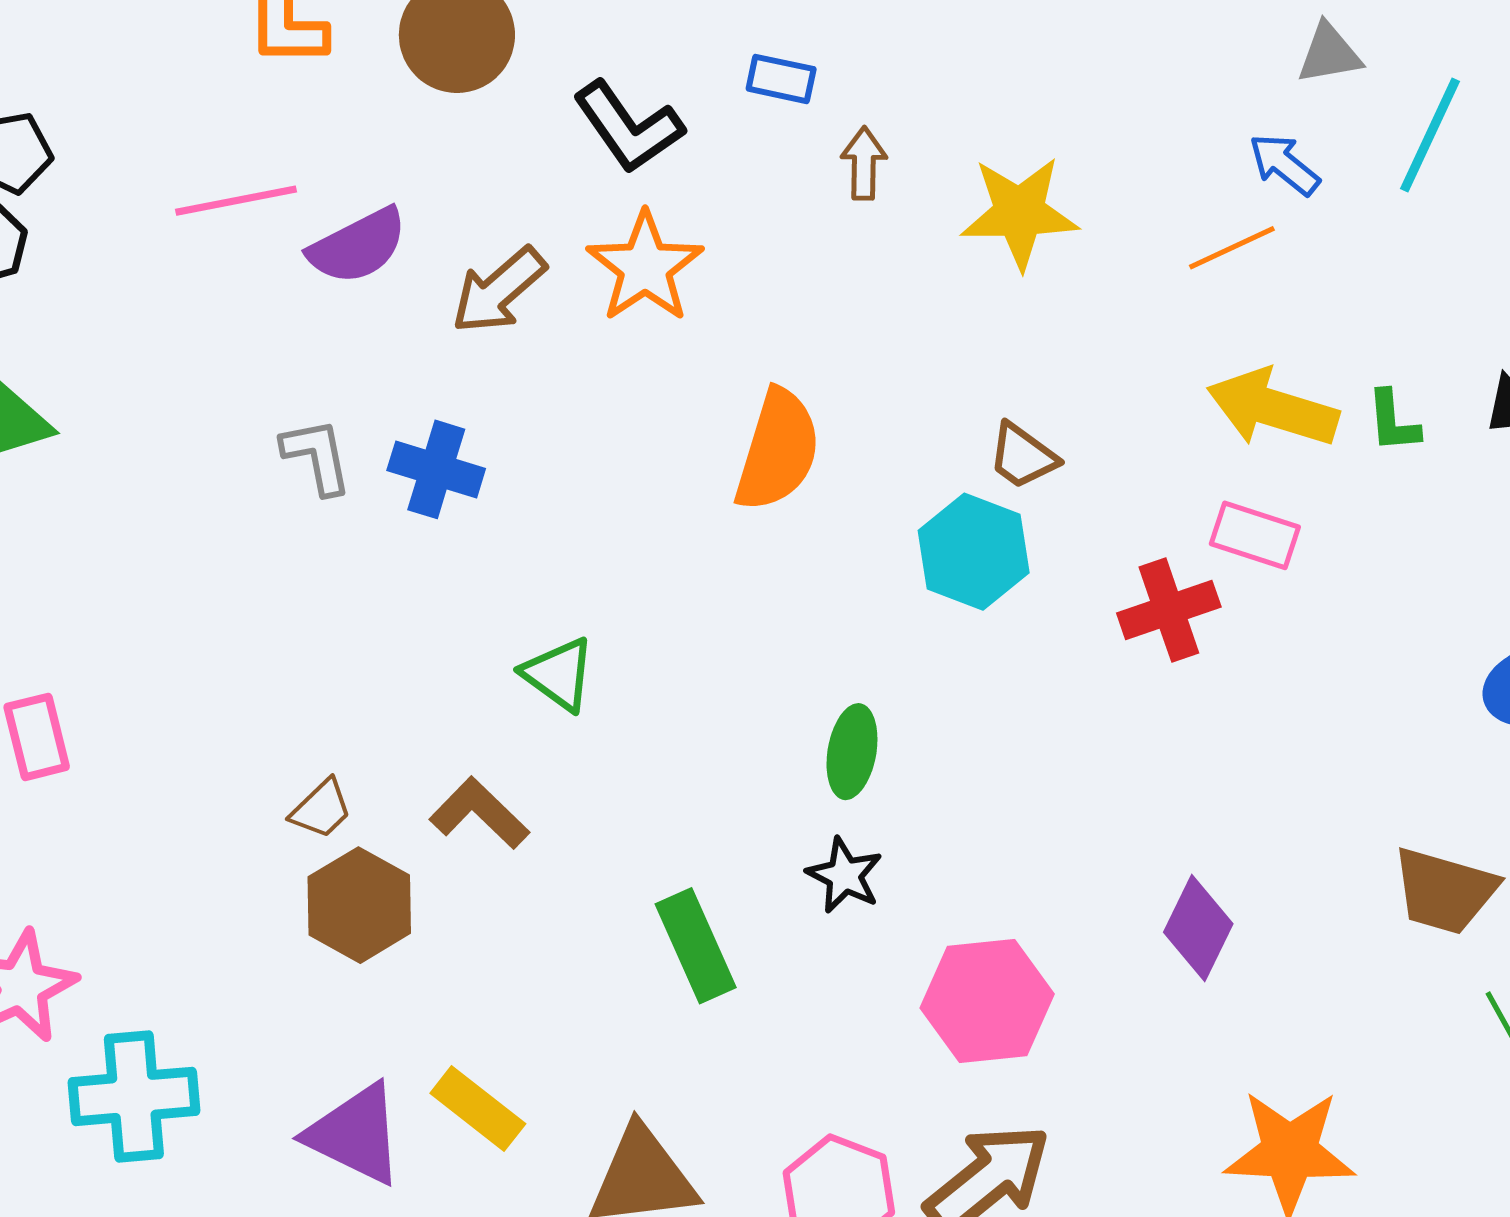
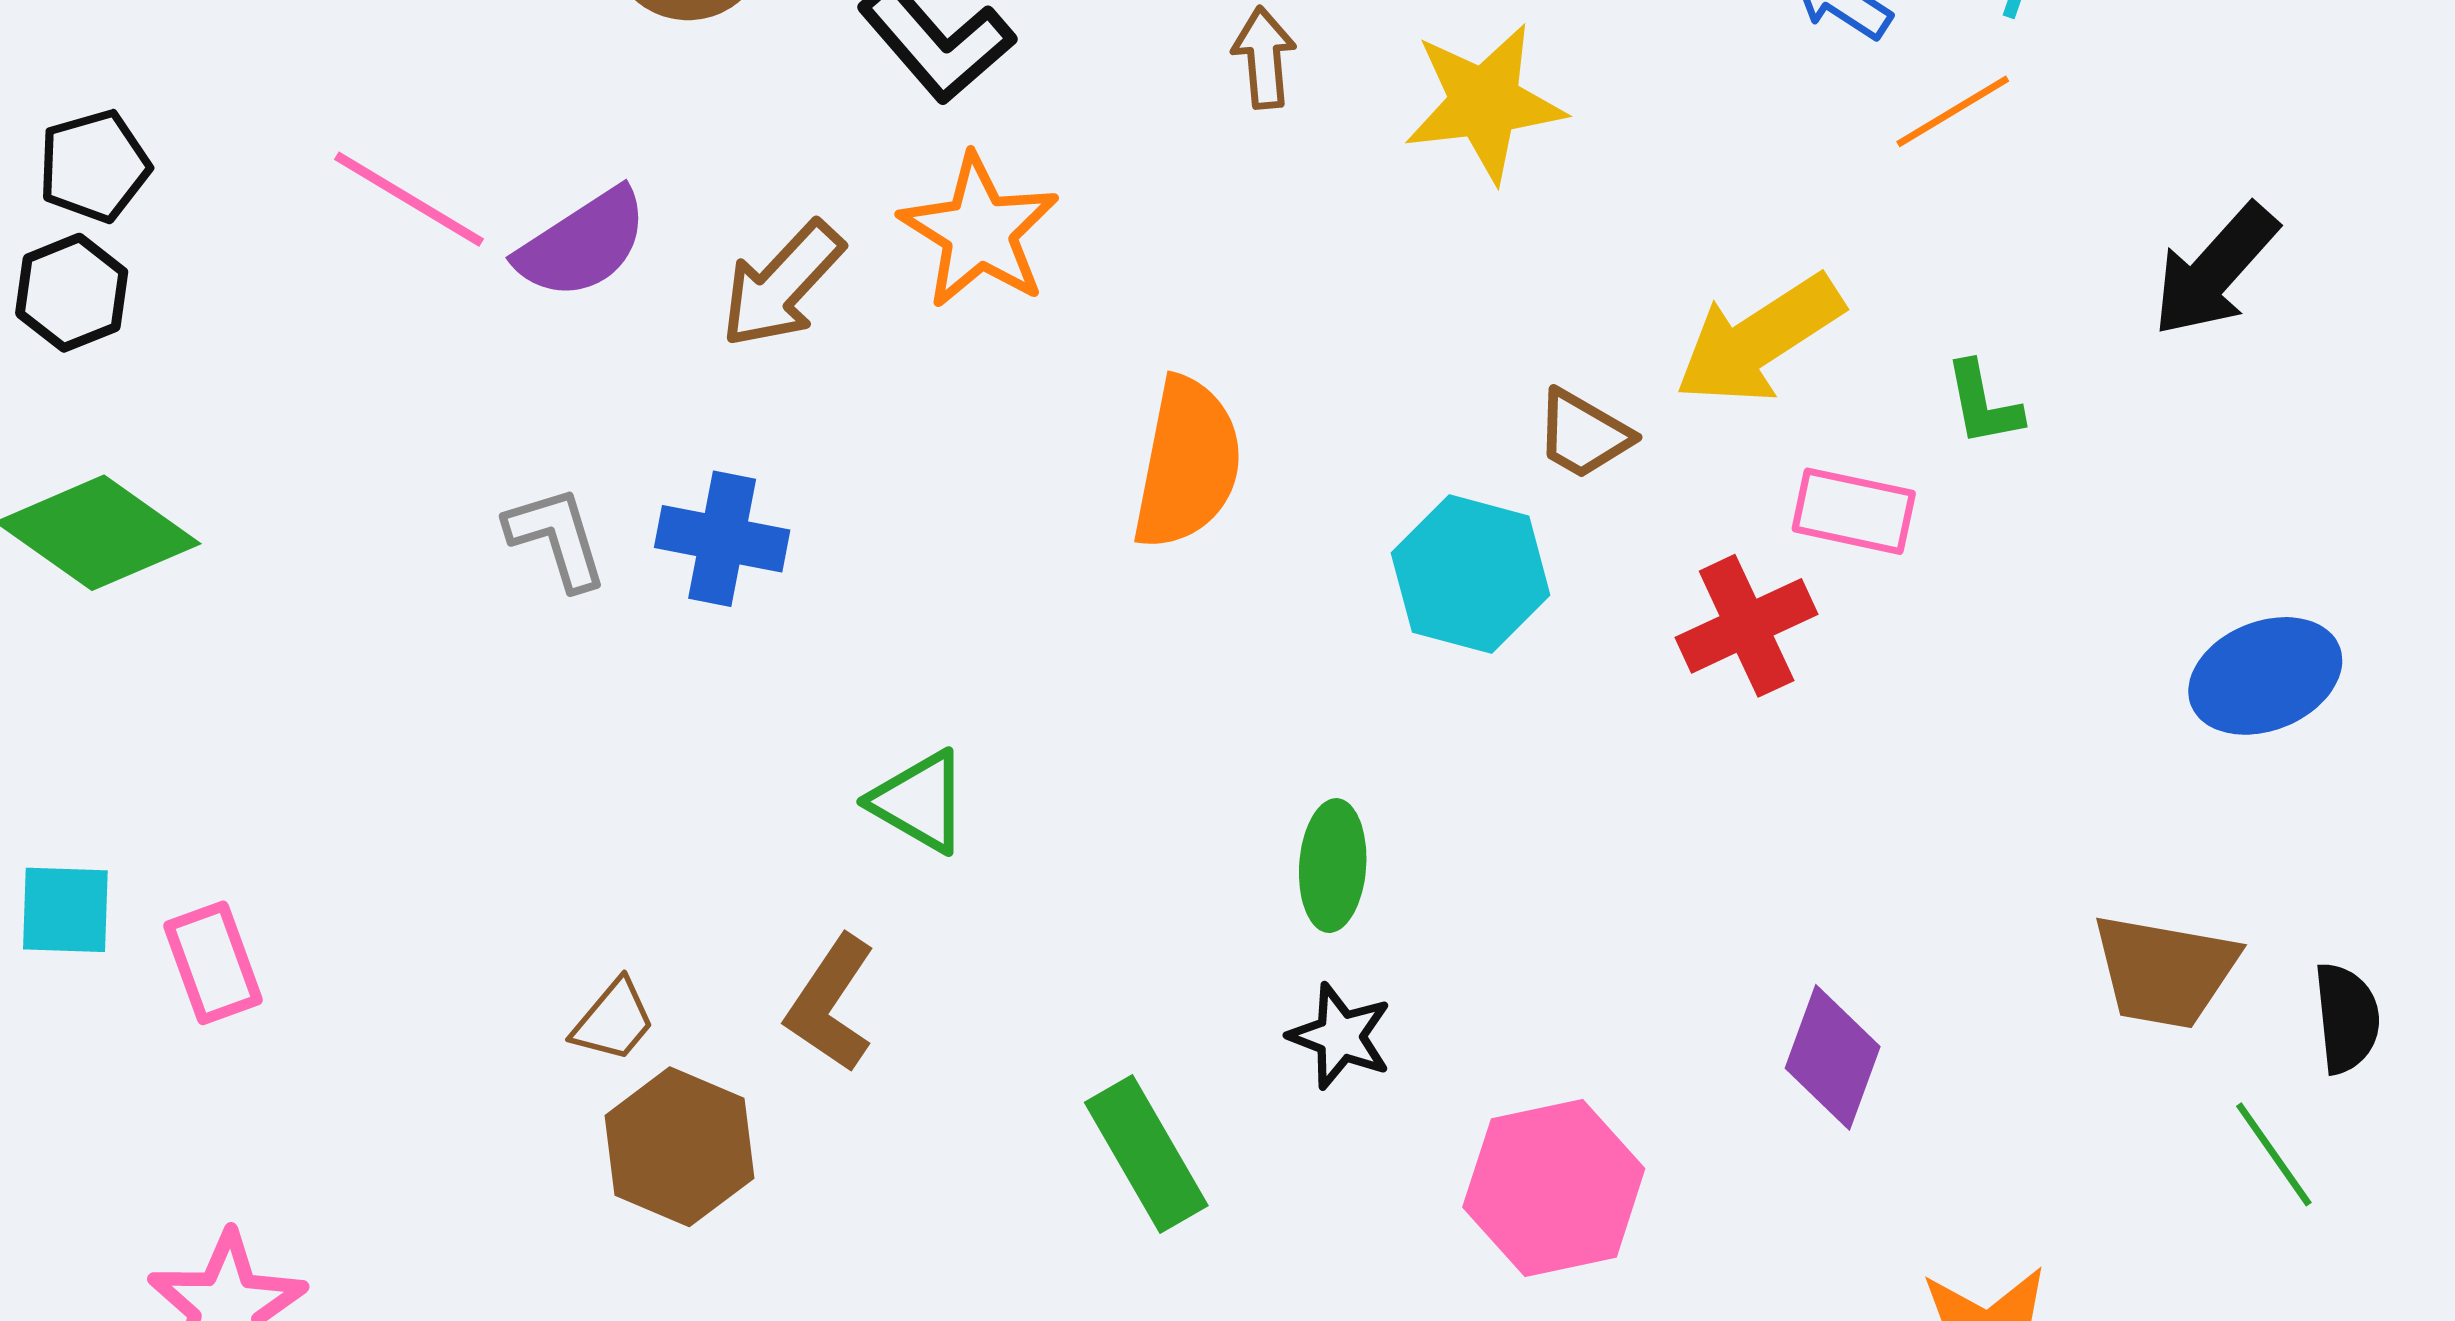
pink line: (236, 201) -> (409, 199), turned 48
orange line: (1232, 248) -> (1953, 111), moved
yellow arrow: (1273, 408) -> (1759, 340), moved, turned -44
green L-shape: (1393, 421) -> (1983, 404), moved
brown trapezoid: (1023, 456) -> (1583, 434), moved
brown L-shape: (479, 813) -> (831, 1004), turned -94

